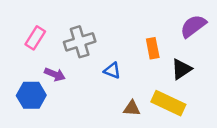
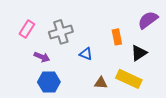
blue hexagon: (31, 95) -> (49, 82), moved

